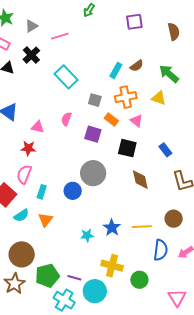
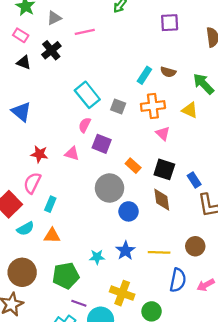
brown semicircle: (137, 66) -> (168, 72), turned 48
cyan rectangle: (66, 77) -> (87, 95), moved
orange rectangle: (111, 120) -> (133, 166), moved
pink triangle: (38, 127) -> (72, 154), moved
purple square: (93, 134) -> (102, 144), moved
black square: (127, 148) -> (164, 169), moved
blue rectangle: (165, 150) -> (194, 180), moved
blue circle: (73, 191) -> (129, 211), moved
orange triangle: (46, 220) -> (52, 236), turned 49
green pentagon: (47, 276) -> (66, 276), moved

